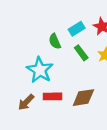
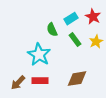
red rectangle: (52, 96) -> (40, 81), moved
brown arrow: (26, 102) -> (18, 83), moved

